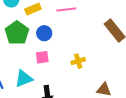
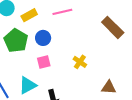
yellow cross: (78, 61) -> (80, 62), turned -32

